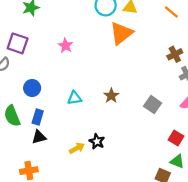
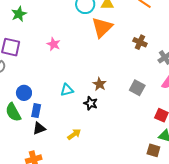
brown cross: (175, 54) -> (140, 42), moved, turned -32
blue circle: (32, 88) -> (24, 93), moved
black star: (97, 141) -> (91, 103), moved

